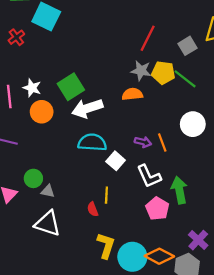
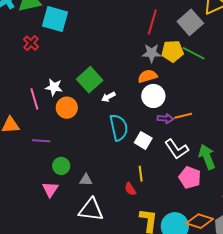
gray square: (187, 46) -> (190, 22), size x1.4
white arrow: (87, 108) -> (108, 97), size x0.5
white circle: (193, 124) -> (153, 96), moved
cyan semicircle: (92, 142) -> (119, 127), turned 84
orange line: (162, 142) -> (183, 116), turned -72
green circle: (33, 178) -> (61, 166), moved

